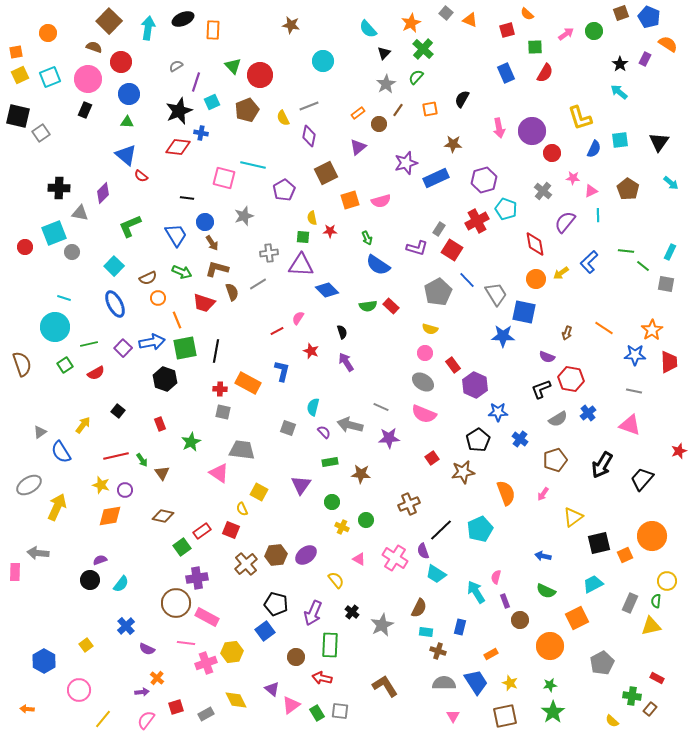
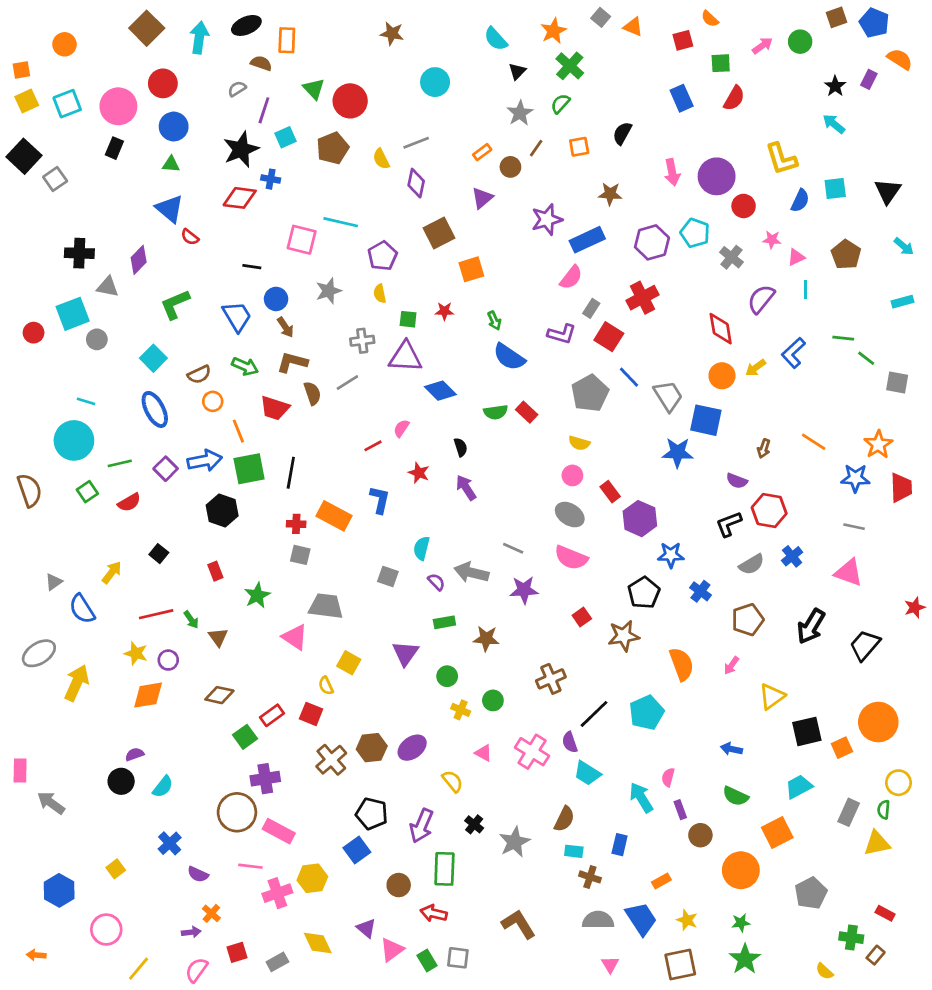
brown semicircle: (94, 47) -> (261, 63), moved
black square: (18, 116) -> (24, 156), turned 30
pink semicircle: (381, 201) -> (571, 277), moved, turned -36
cyan pentagon: (506, 209) -> (695, 233), moved
yellow semicircle: (312, 218) -> (380, 294), moved
cyan rectangle: (670, 252) -> (903, 302), moved, turned 49
gray arrow: (38, 553) -> (51, 803), moved, turned 30

